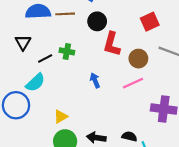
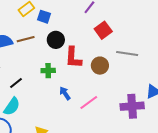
green cross: (67, 51) -> (48, 71), moved
pink line: (133, 83) -> (89, 103), moved

